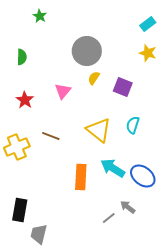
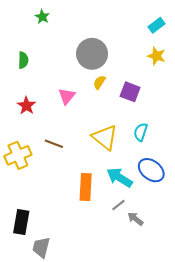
blue ellipse: (143, 176) -> (151, 170), moved
gray line: (109, 218) -> (118, 205), moved

